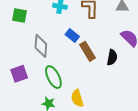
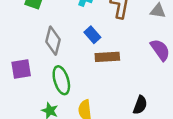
brown rectangle: (88, 51) -> (107, 57), turned -72
black semicircle: (112, 57) -> (140, 105), moved

